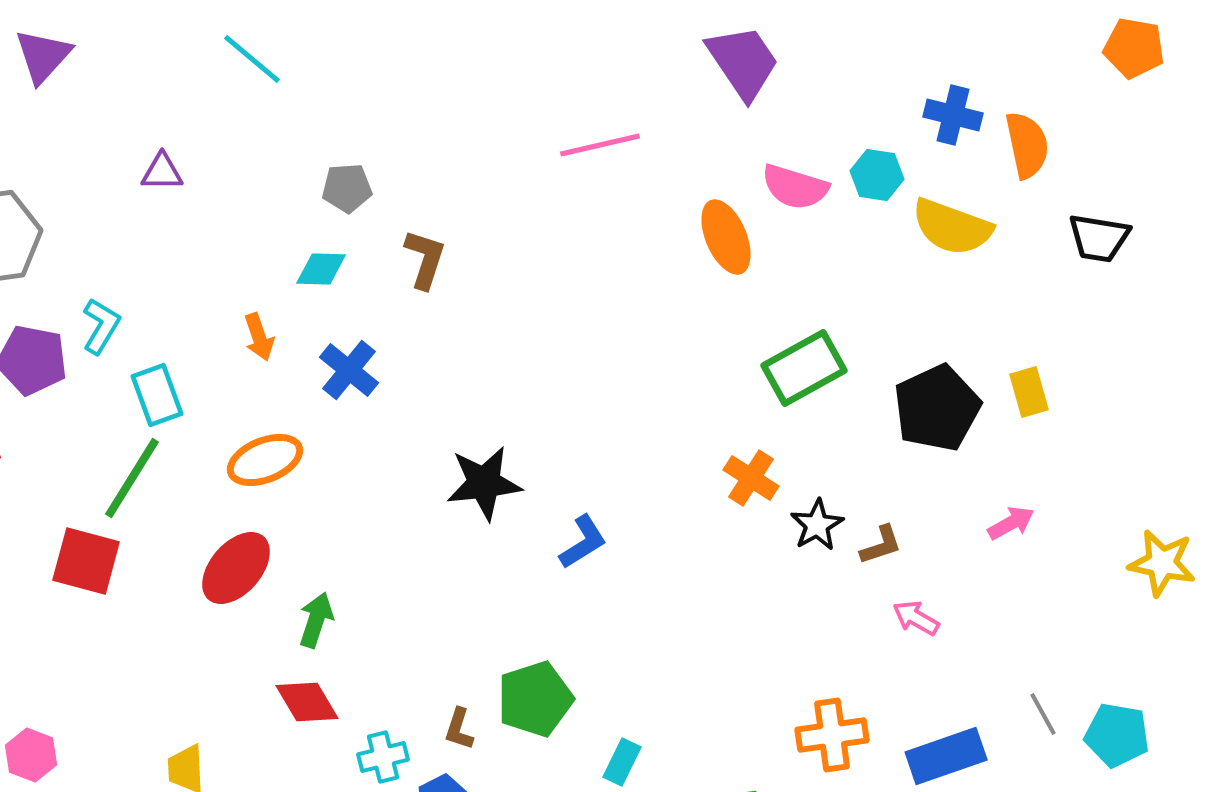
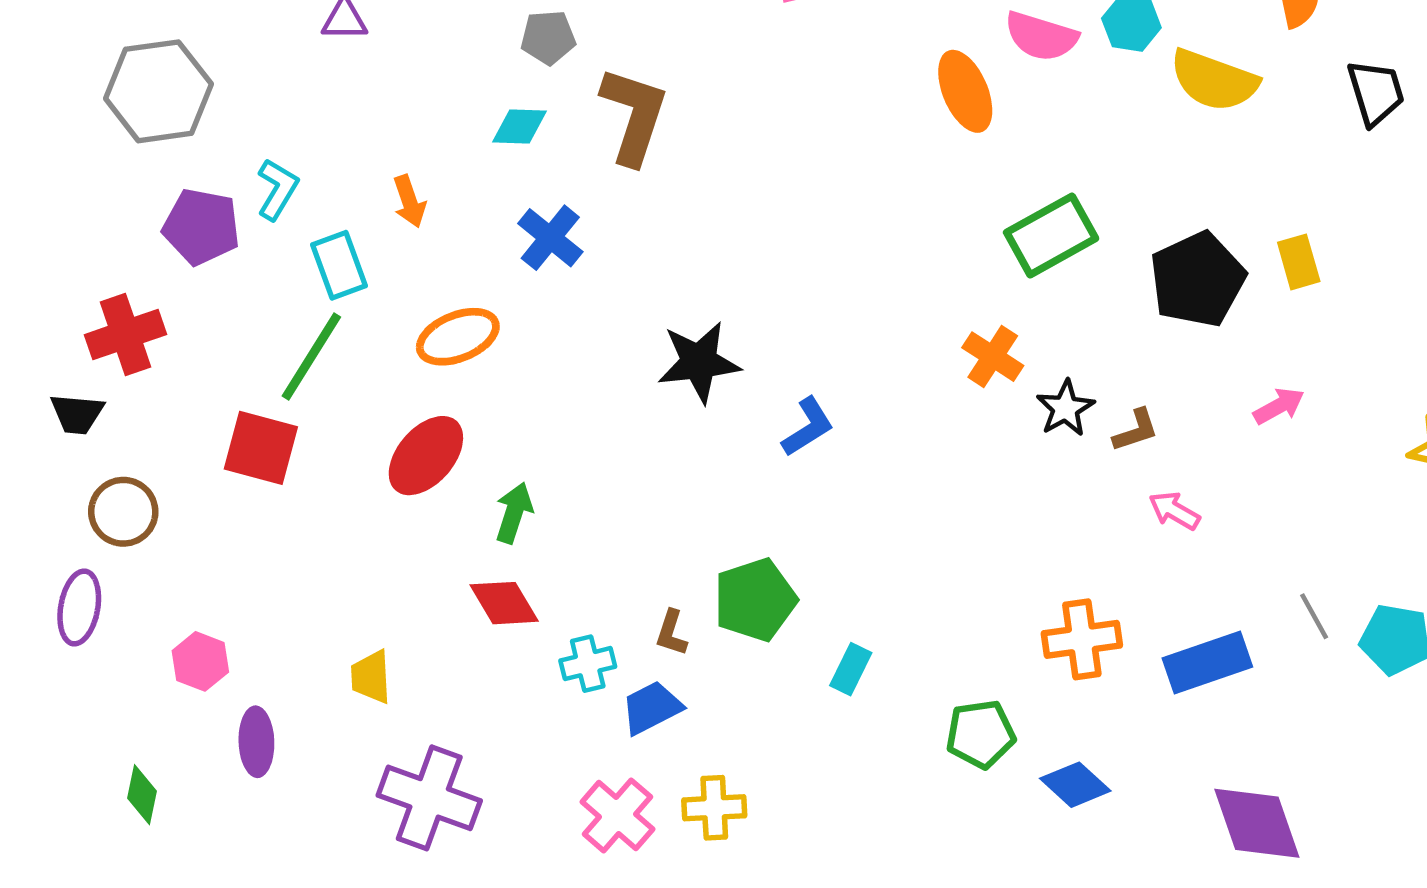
black trapezoid: (1099, 238) -> (1376, 92), turned -116
brown L-shape: (425, 259) -> (634, 116), size x1.5
orange arrow: (259, 337) -> (409, 201), moved

